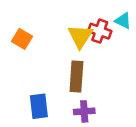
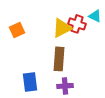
yellow triangle: (80, 36) -> (62, 28), turned 30
orange square: (22, 39) -> (17, 30), turned 35

